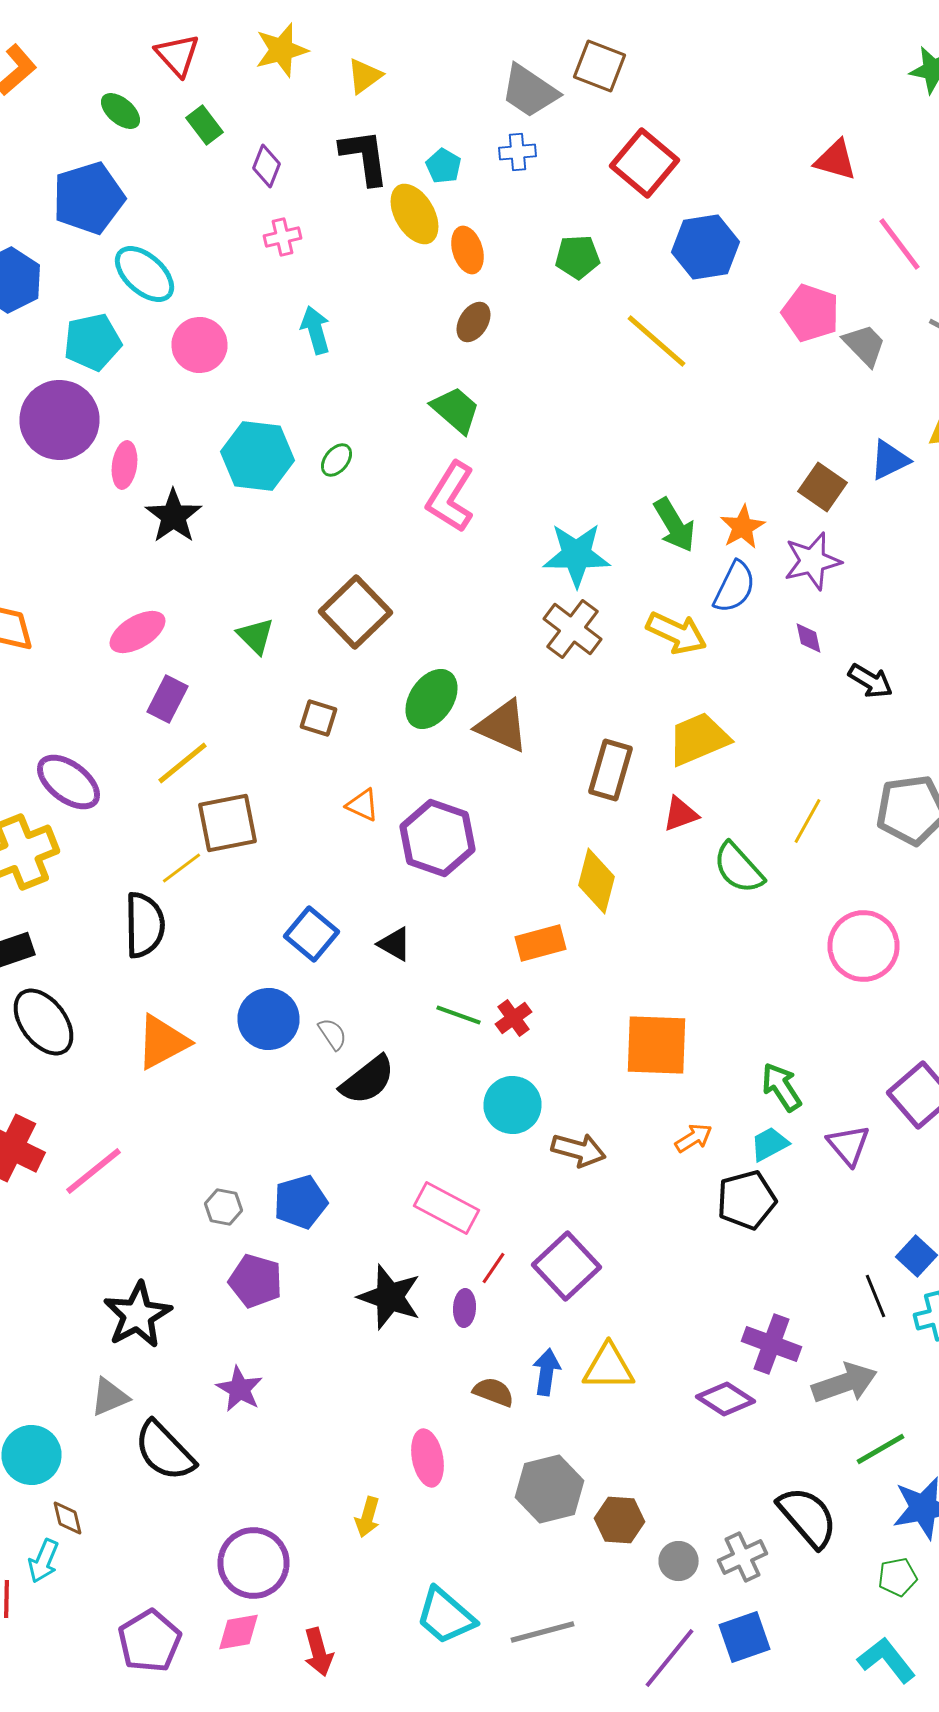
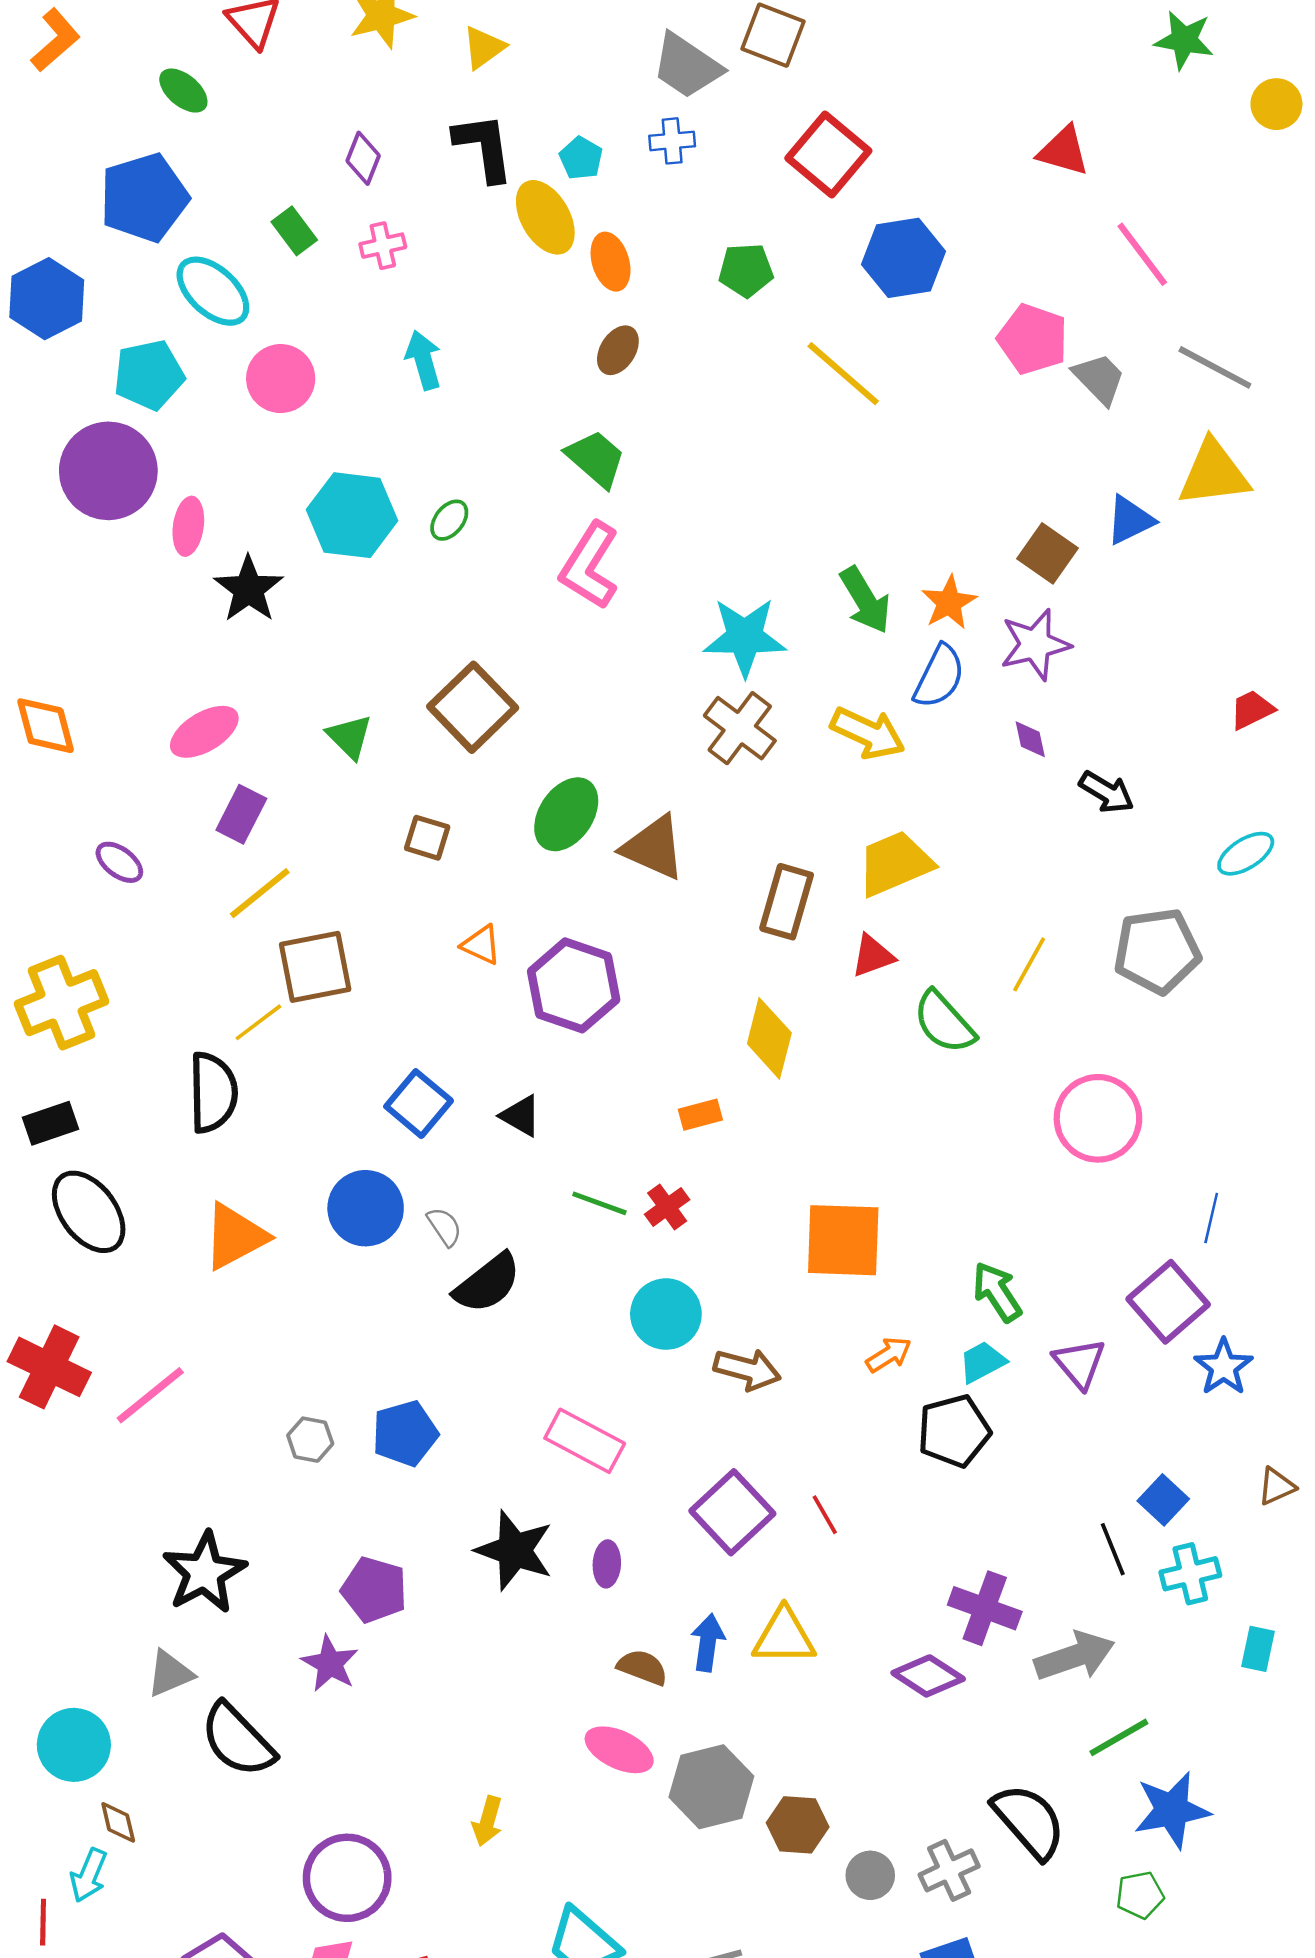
green rectangle: (204, 125) -> (294, 231), moved
purple ellipse: (68, 782) -> (119, 862), moved, size x0.6
orange rectangle: (540, 943) -> (700, 1115), size x0.7
red line: (494, 1268) -> (825, 1515), moved, turned -64
purple pentagon: (256, 1281) -> (374, 1590), moved
pink ellipse: (428, 1458) -> (619, 1750), moved, turned -54

